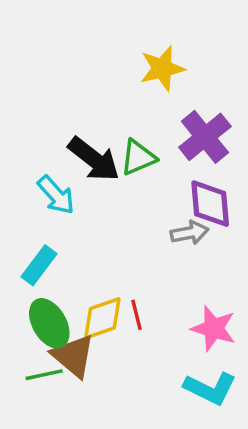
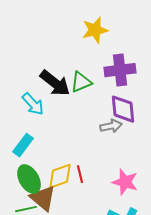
purple cross: (205, 137) -> (120, 70), turned 32

